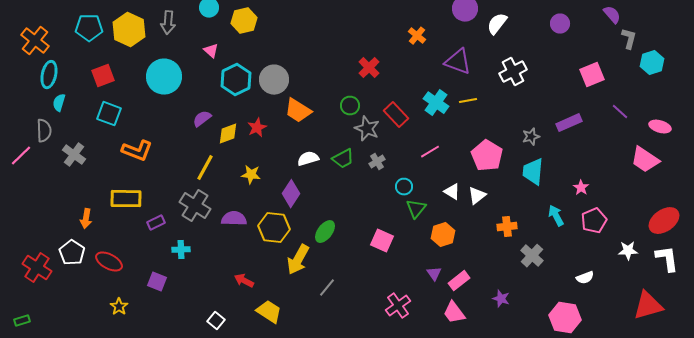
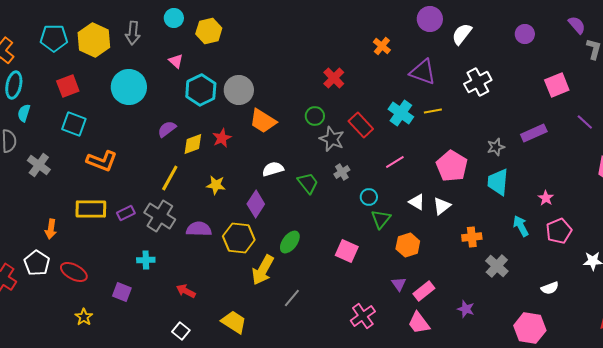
green trapezoid: (343, 159) -> (308, 183), moved, turned -100
purple rectangle: (156, 223) -> (126, 213), moved
red arrow: (244, 281) -> (186, 291), moved

